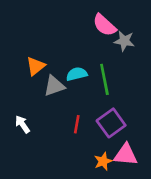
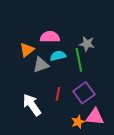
pink semicircle: (104, 25) -> (50, 37), moved, turned 138
gray star: (124, 41) -> (87, 44), moved
white arrow: (22, 124) -> (32, 105), moved, size x1.6

